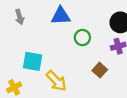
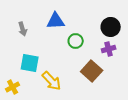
gray arrow: (20, 17) -> (23, 29), moved
brown square: (100, 70) -> (92, 71), size x1.5

